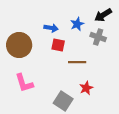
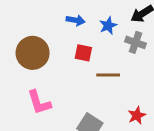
blue arrow: (51, 28) -> (76, 20), moved
red star: (86, 88) -> (137, 115), moved

